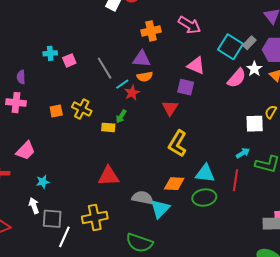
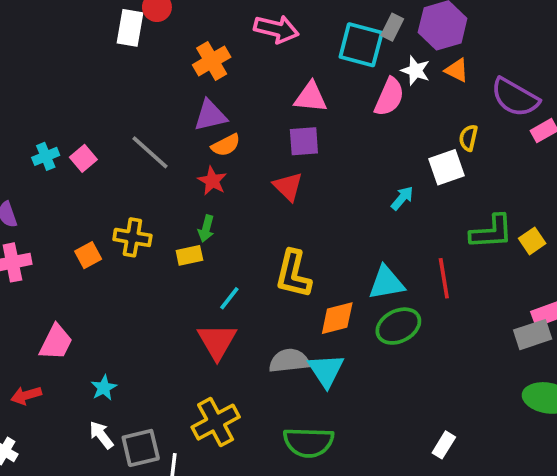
cyan line: (122, 84) -> (229, 298), moved
yellow L-shape: (178, 144) -> (293, 274), moved
cyan arrow: (243, 153) -> (402, 198), moved
red triangle: (109, 176) -> (217, 341), turned -40

